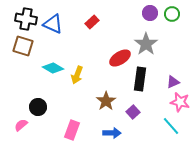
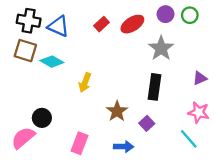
red ellipse: (120, 58) -> (132, 24), moved
cyan diamond: (53, 68) -> (52, 62), moved
purple triangle: (173, 82) -> (200, 78), moved
pink semicircle: (21, 125) -> (23, 138), size x1.6

